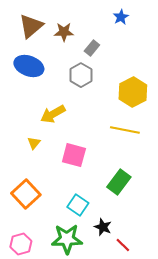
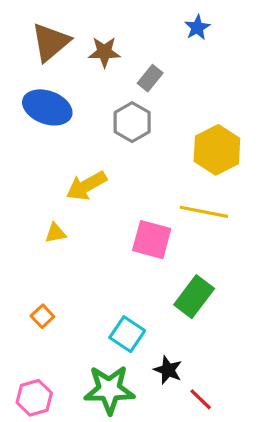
yellow triangle: (34, 143) -> (55, 233), turned 40
pink square: (74, 155) -> (152, 240), moved
orange square: (26, 194) -> (42, 316), size x0.5

